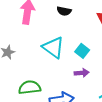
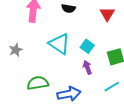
purple arrow: (82, 73) -> (87, 67), turned -104

